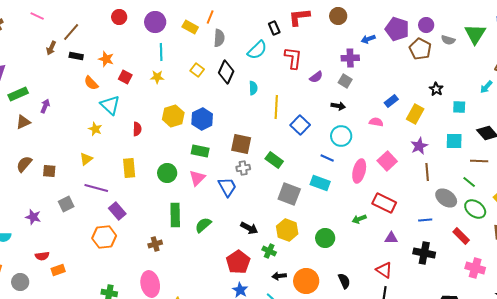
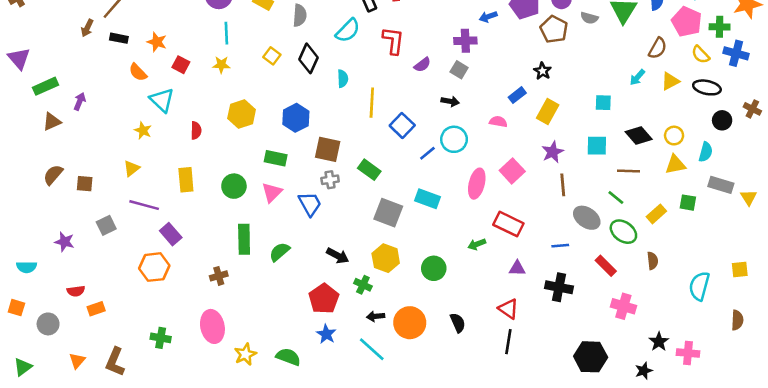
black star: (436, 89) -> (543, 71), moved
blue hexagon: (202, 119) -> (296, 118), moved
blue line: (327, 158) -> (427, 153), moved, turned -64

